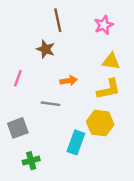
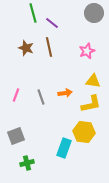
brown star: (46, 49) -> (26, 48), moved
orange arrow: (69, 81) -> (65, 93), moved
gray line: (50, 104) -> (41, 97), moved, turned 63

